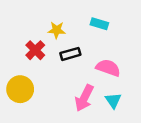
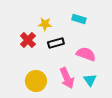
yellow circle: (20, 89) -> (36, 81), moved
pink arrow: (84, 98) -> (67, 78), turned -50

